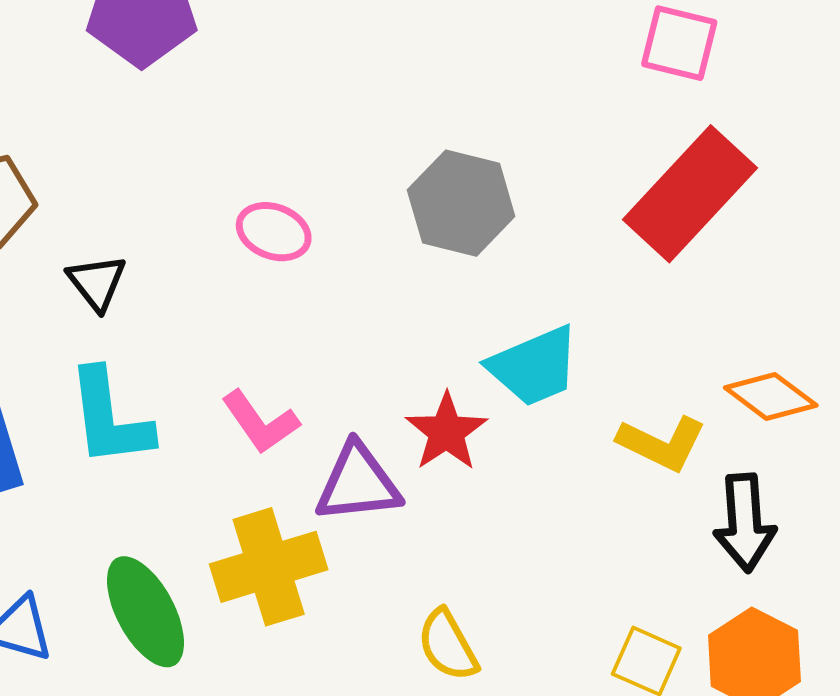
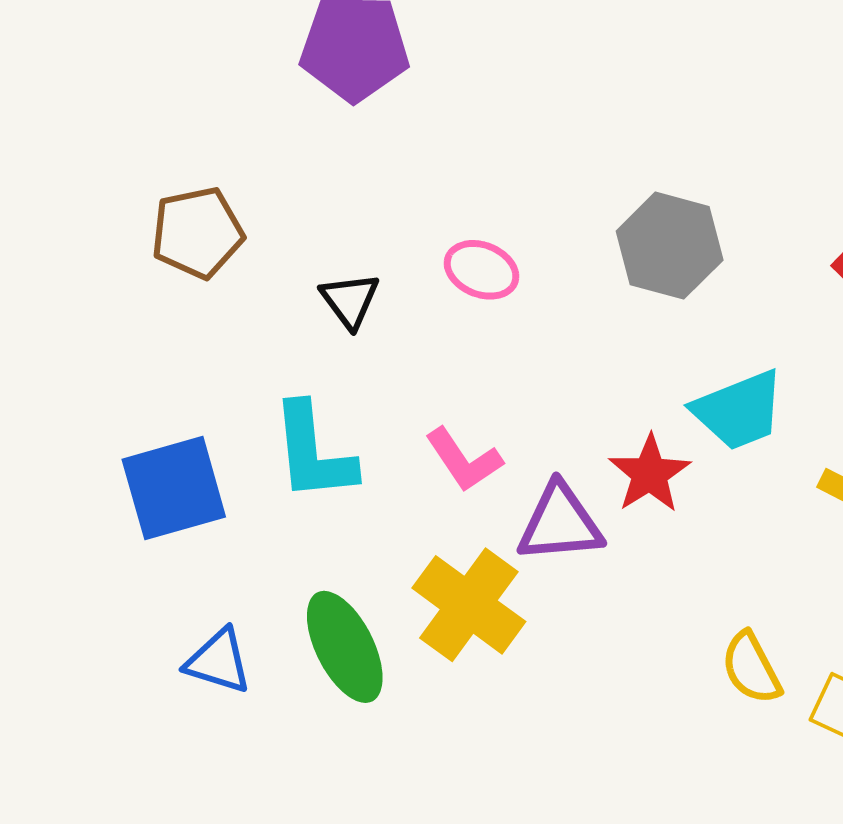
black triangle: (97, 282) -> (350, 300), moved
yellow cross: (269, 567) -> (469, 605), turned -38
yellow semicircle: (448, 645) -> (751, 668), moved

